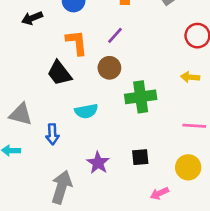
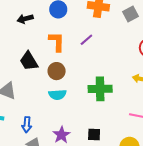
brown circle: (109, 68) -> (57, 71), moved
black trapezoid: (59, 73) -> (29, 61), moved
blue arrow: (52, 134) -> (27, 125), moved

